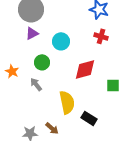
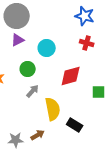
gray arrow: (36, 84) -> (33, 91), moved, turned 80
brown arrow: (52, 128) -> (38, 135), turned -72

